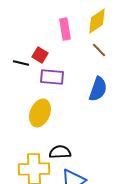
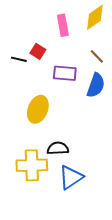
brown line: (99, 50) -> (97, 56), moved
purple rectangle: (52, 77) -> (65, 73), moved

